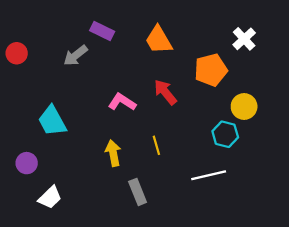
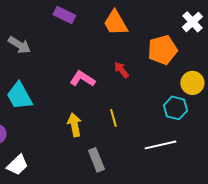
gray arrow: (75, 55) -> (19, 45), moved, turned -110
red arrow: (165, 92) -> (121, 70), size x0.7

